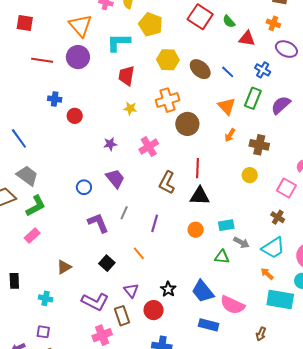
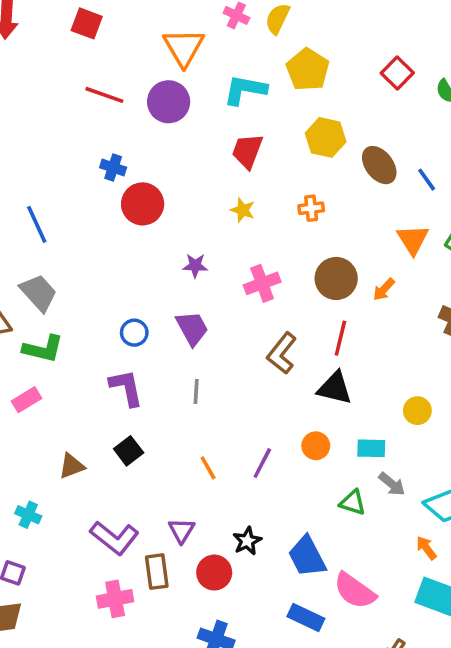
red square: (200, 17) -> (397, 73), size x0.7
orange cross: (167, 100) -> (311, 208), size x0.6
red circle: (75, 116) -> (143, 204), size x1.5
brown circle: (187, 124) -> (336, 278), moved
orange arrow: (230, 135) -> (384, 289), moved
yellow circle: (250, 175) -> (417, 411), moved
green L-shape: (36, 206) -> (43, 349), turned 30
gray line: (124, 213) -> (196, 391), turned -32
purple L-shape: (98, 223) -> (126, 388), moved
purple line: (155, 223) -> (262, 463), moved
black square: (107, 263) -> (129, 451), moved

